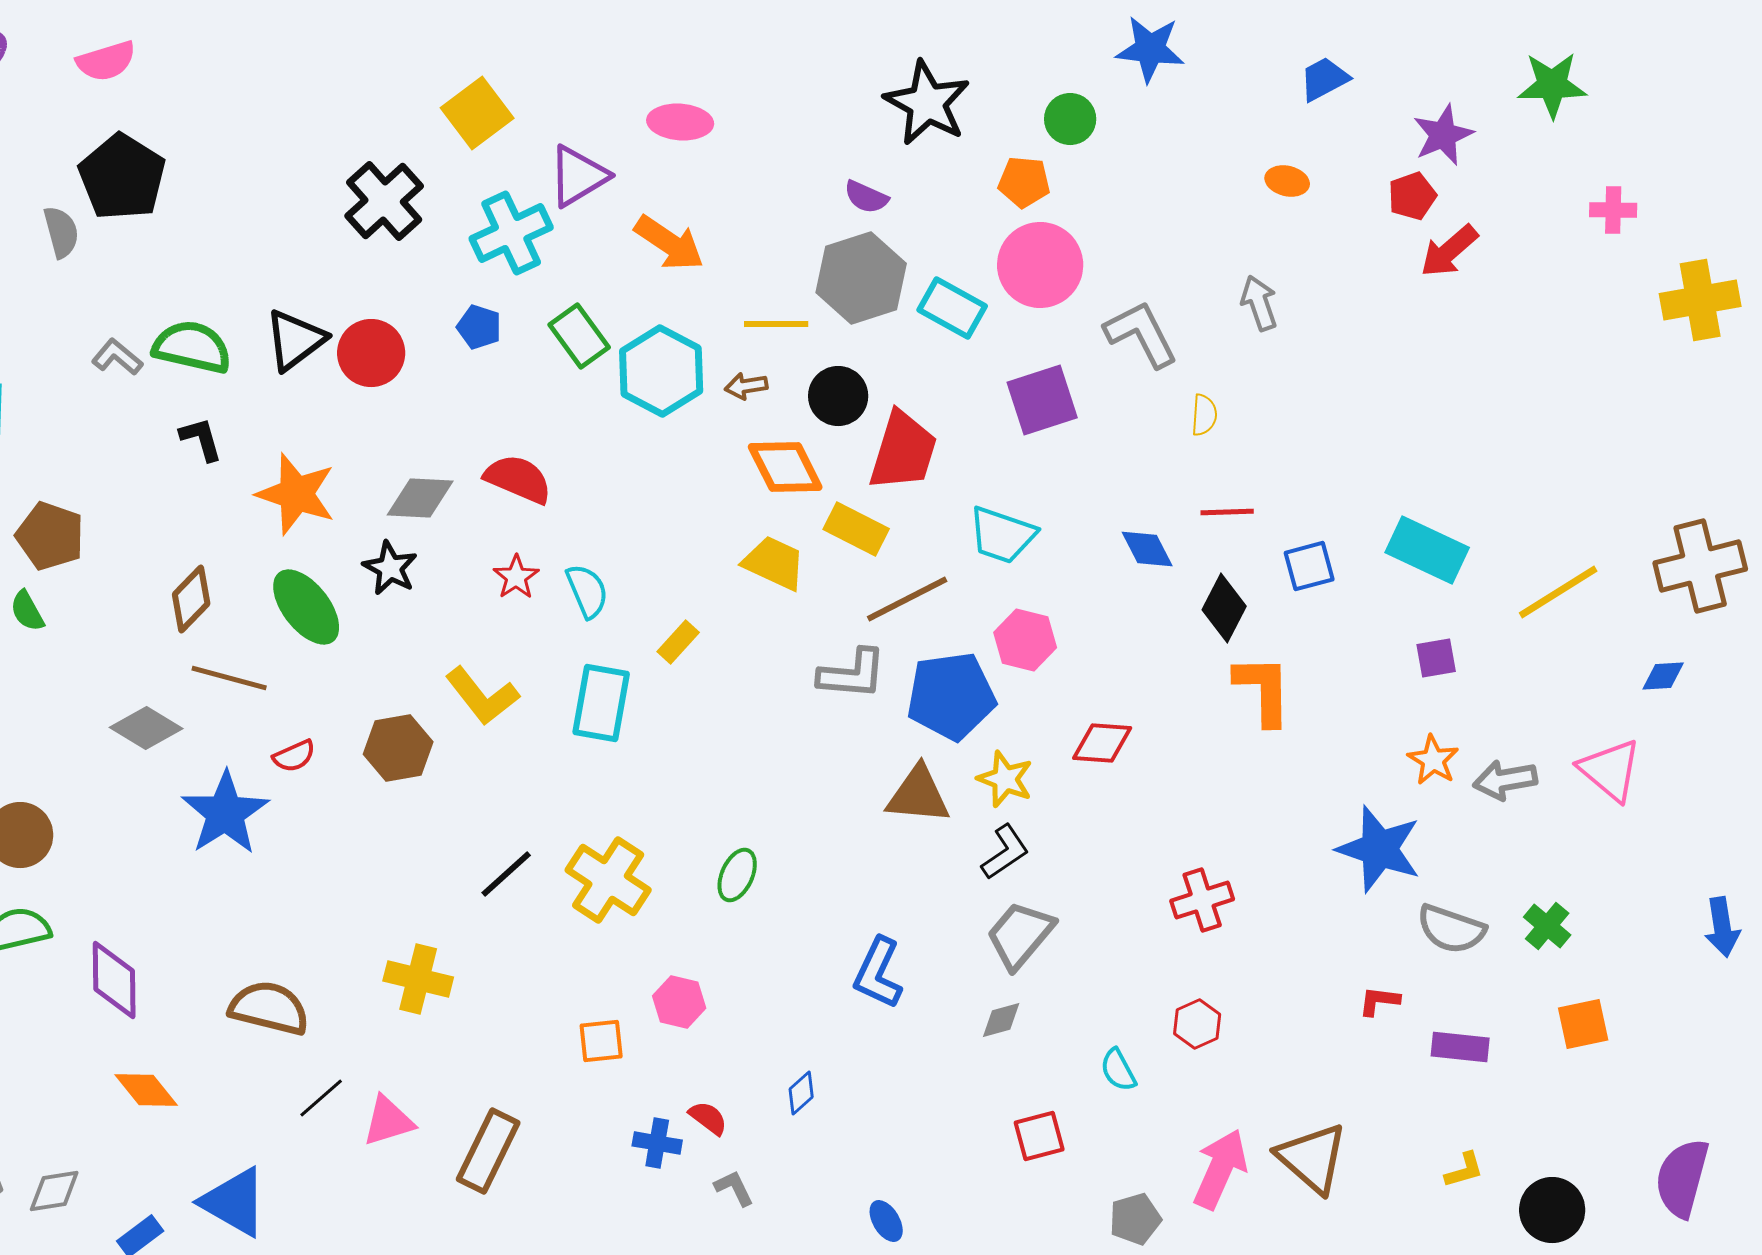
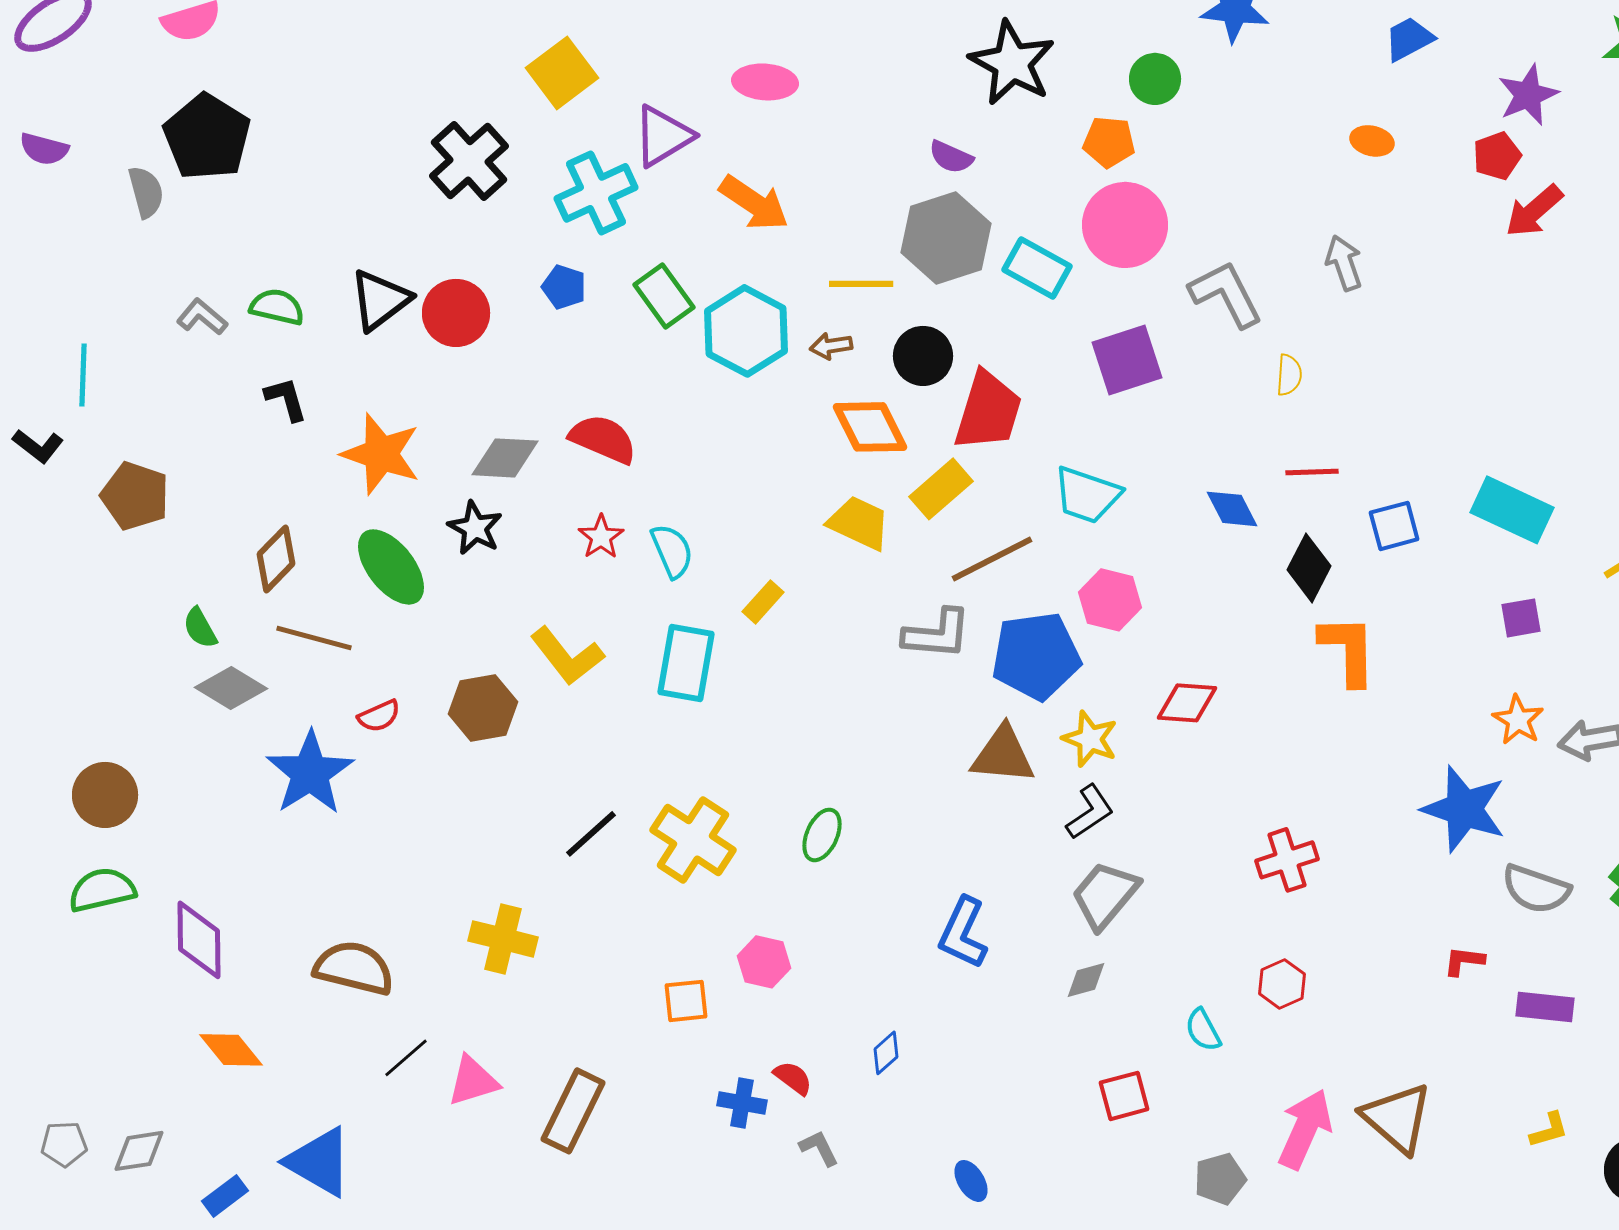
green semicircle: (192, 347) -> (277, 307), size x0.7
yellow rectangle: (856, 529) -> (941, 489), turned -68
green semicircle: (27, 611) -> (200, 628), moved

